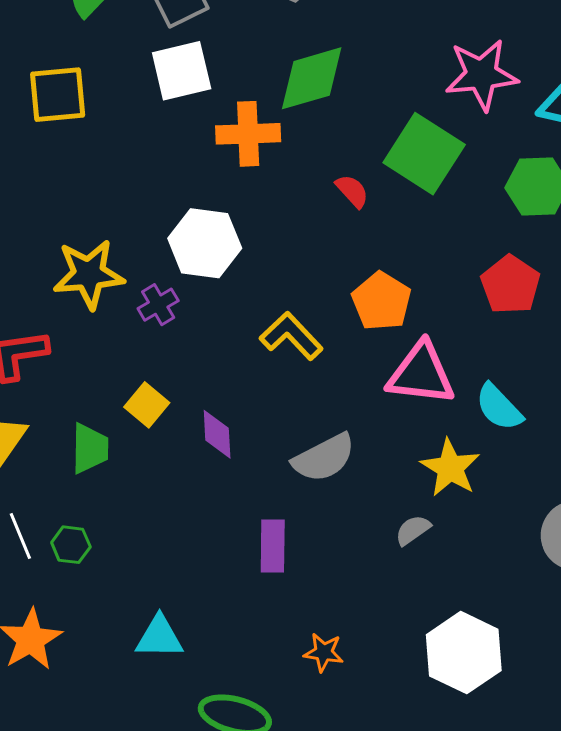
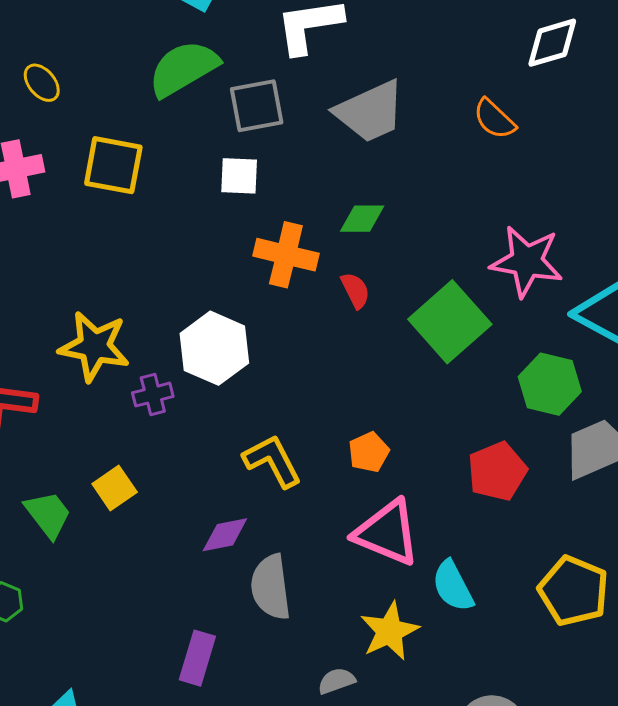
white square: (182, 71) -> (239, 176), size x0.7
green diamond: (312, 78) -> (362, 219), size x0.6
red semicircle: (352, 191) -> (355, 290), moved
orange pentagon: (381, 301) -> (369, 452), size x0.7
purple diamond: (217, 434) -> (225, 535), moved, turned 66
green trapezoid: (90, 448) -> (48, 514), turned -54
gray semicircle: (324, 458) -> (271, 587), turned 94

